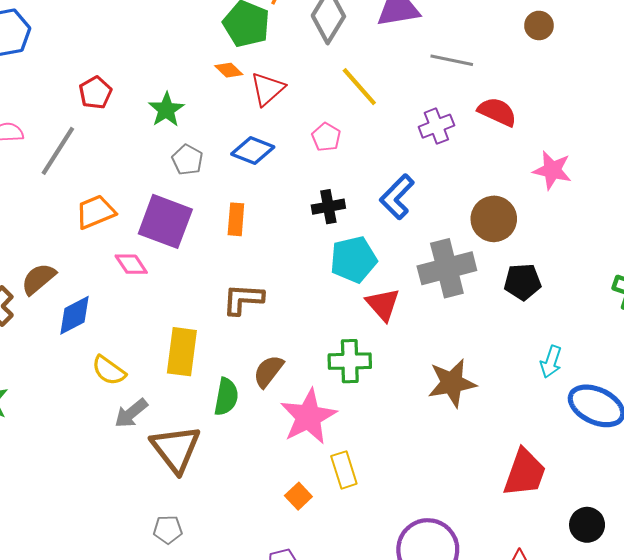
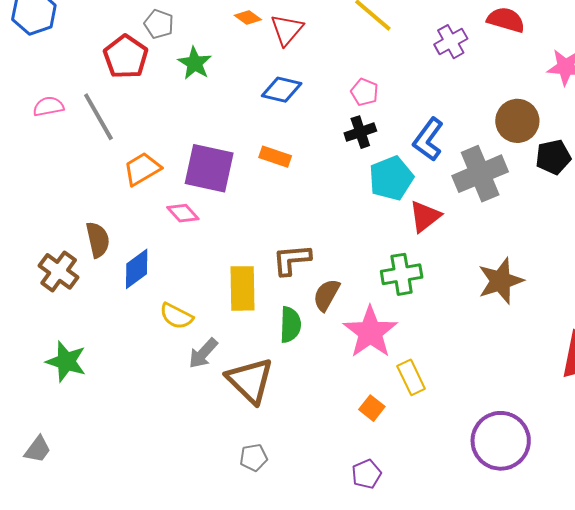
red pentagon: (95, 93) -> (126, 57), size x1.4
pink pentagon: (326, 137) -> (365, 92), moved
gray line: (58, 151) -> (98, 117), turned -54
gray pentagon: (187, 160) -> (159, 24), moved
blue L-shape: (397, 197) -> (428, 139), moved
orange rectangle: (236, 219) -> (275, 157), turned -68
brown semicircle: (38, 279) -> (98, 240), turned 126
black pentagon: (523, 282) -> (553, 157), moved
brown L-shape: (243, 299) -> (292, 260), moved
red triangle: (383, 304) -> (425, 216), turned 42

